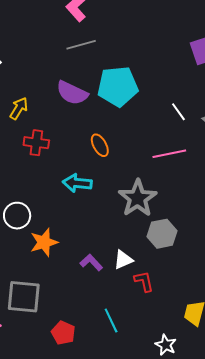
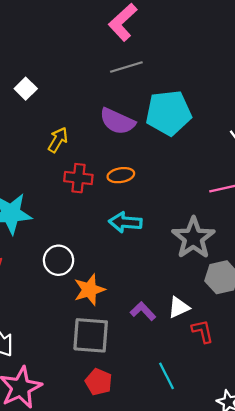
orange ellipse: (100, 145) -> (121, 175), moved, turned -70
gray square: (24, 297) -> (91, 335), moved
red pentagon: (63, 333) -> (99, 382), moved

